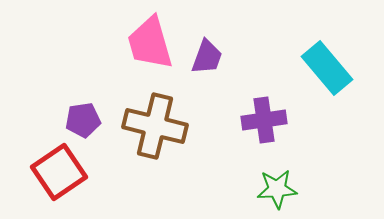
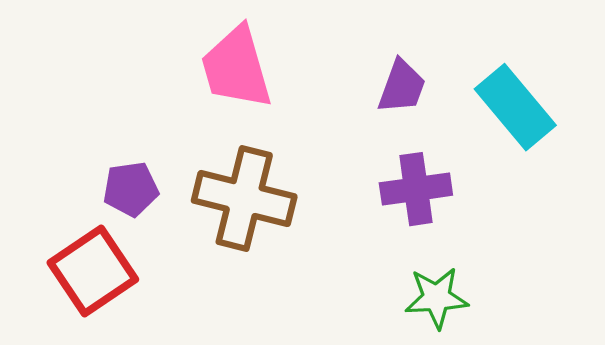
purple trapezoid: (207, 57) -> (402, 87), moved

